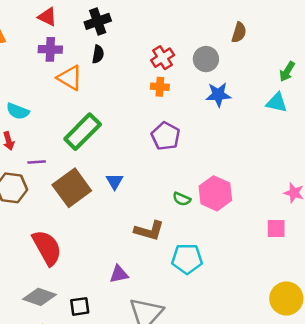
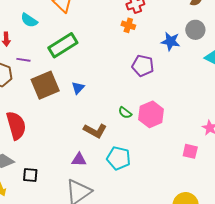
gray circle: (206, 59) -> (195, 30), moved
cyan semicircle: (18, 111) -> (29, 20), moved
purple pentagon: (166, 136) -> (143, 66), moved, turned -30
purple triangle: (119, 274) -> (79, 160), moved

